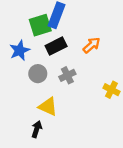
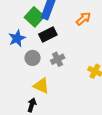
green square: (40, 25) -> (34, 17), turned -30
orange arrow: (92, 45) -> (84, 19), moved

